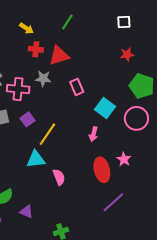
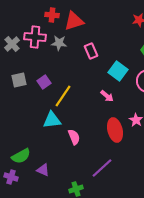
pink cross: (18, 89) -> (35, 37), moved
pink arrow: (94, 134) -> (107, 96), turned -64
purple line: (113, 202) -> (102, 168), moved

